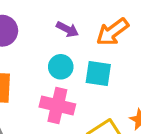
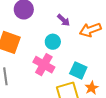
cyan square: (98, 74) -> (78, 70), moved

